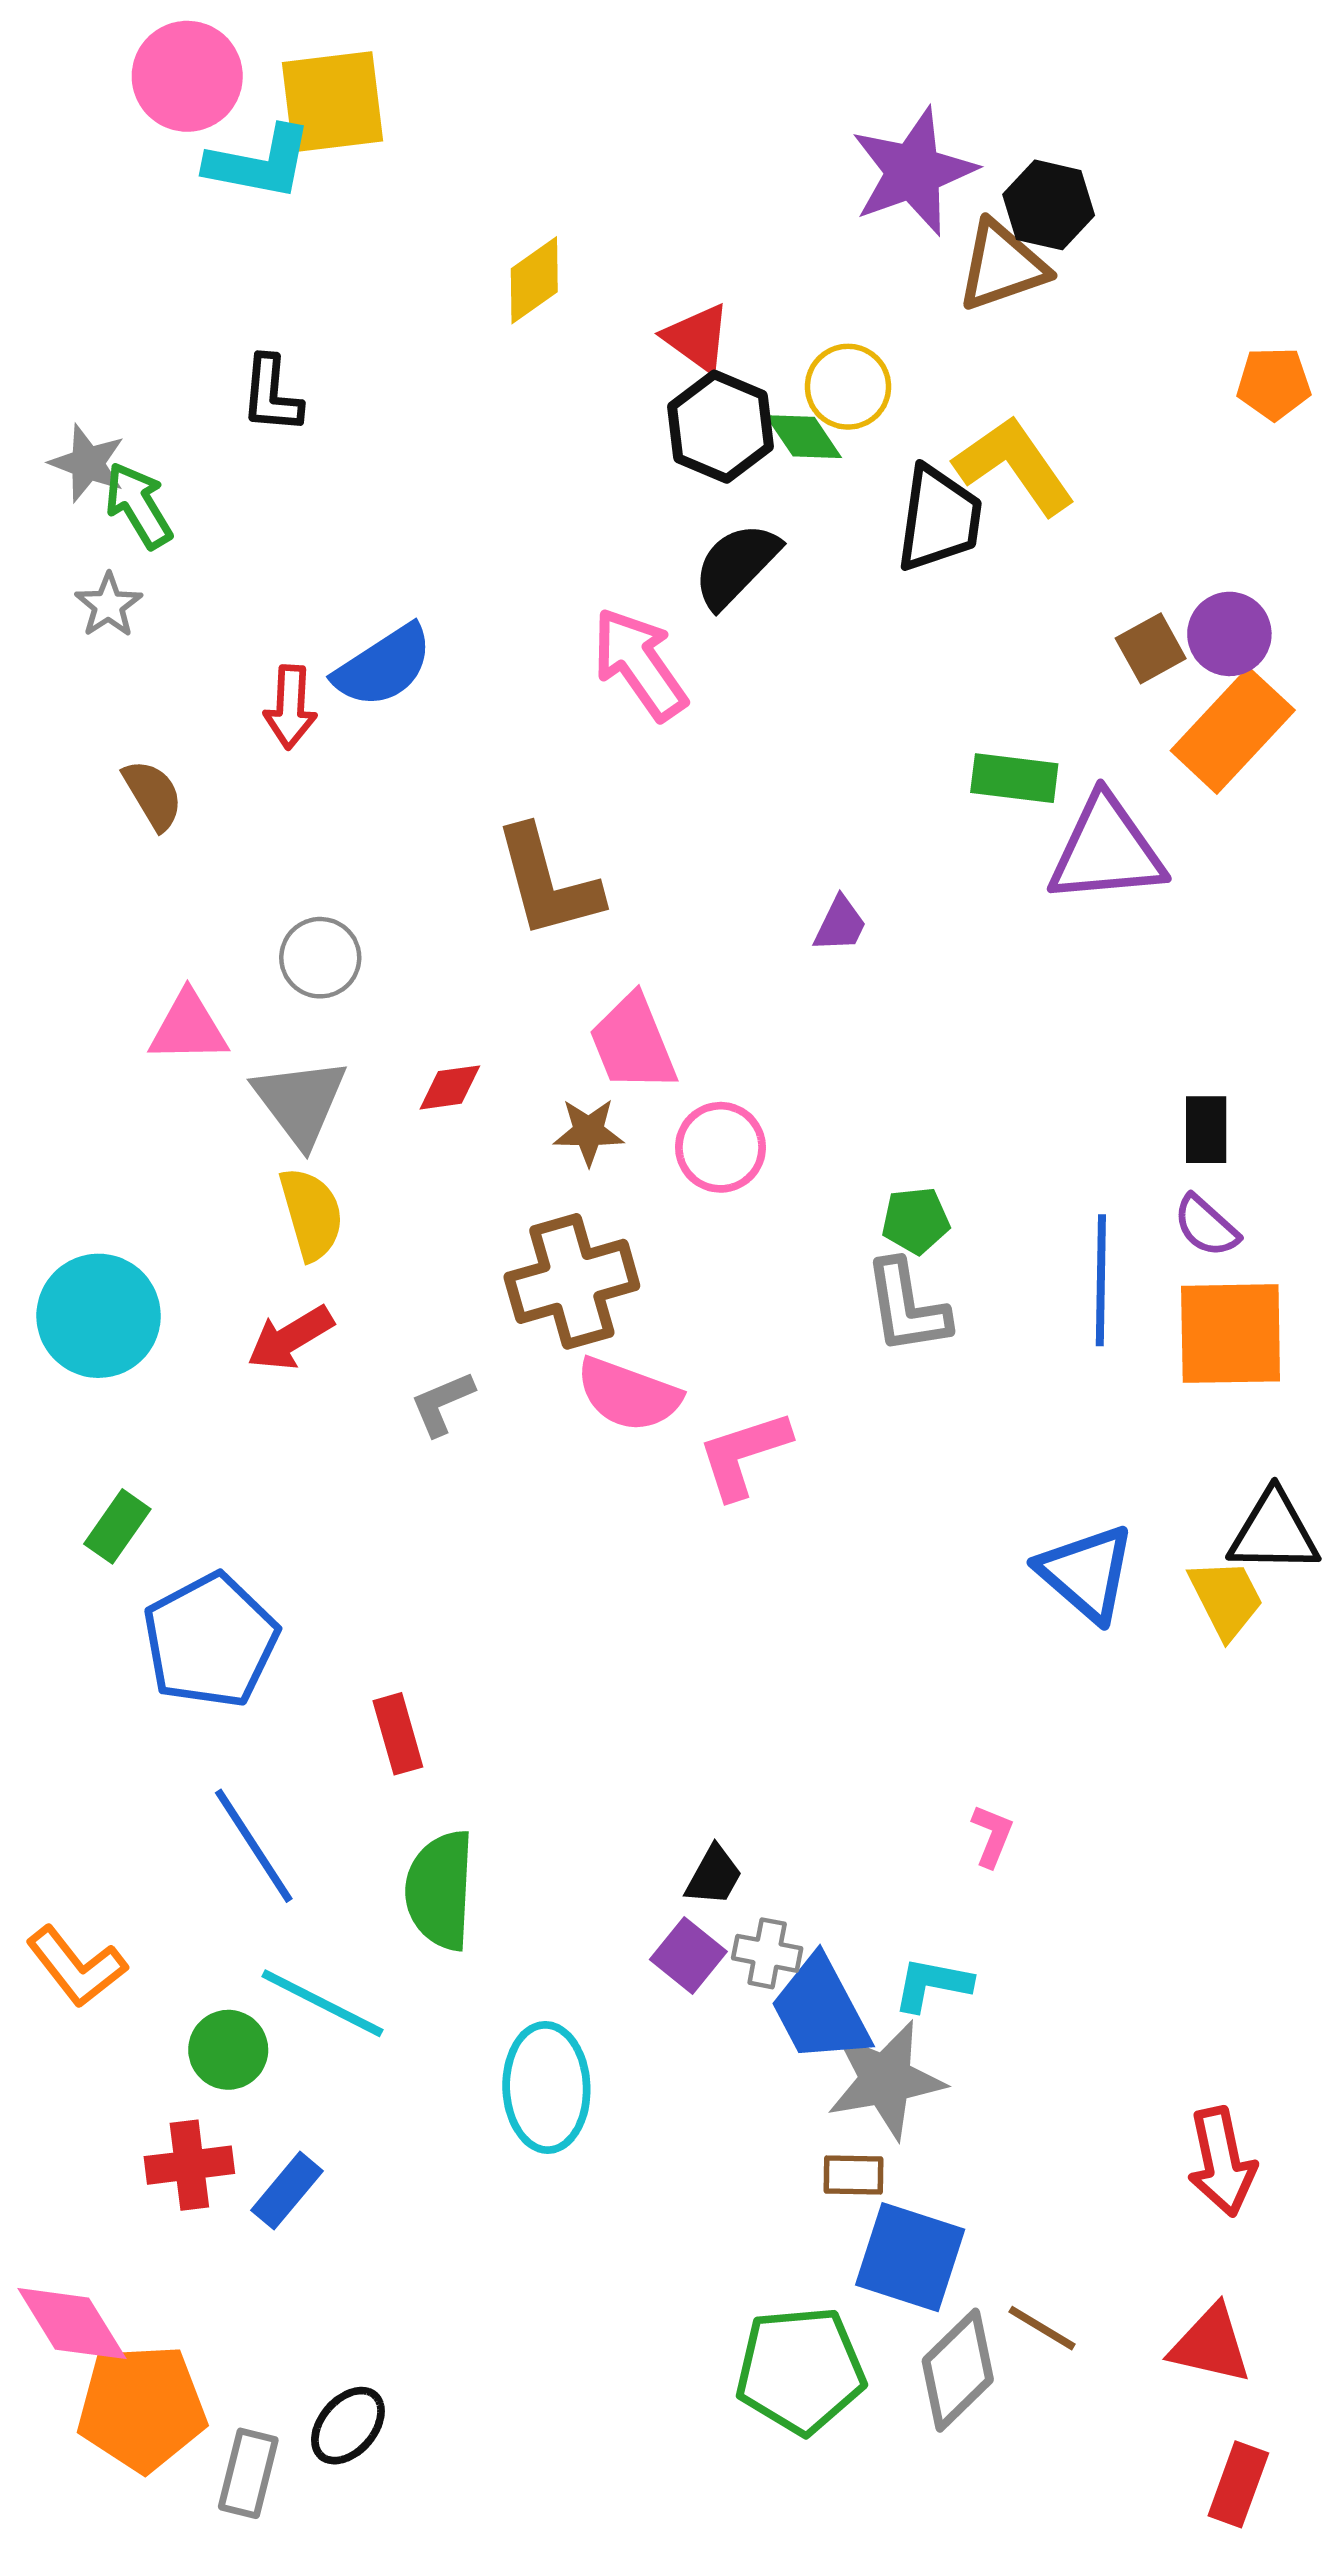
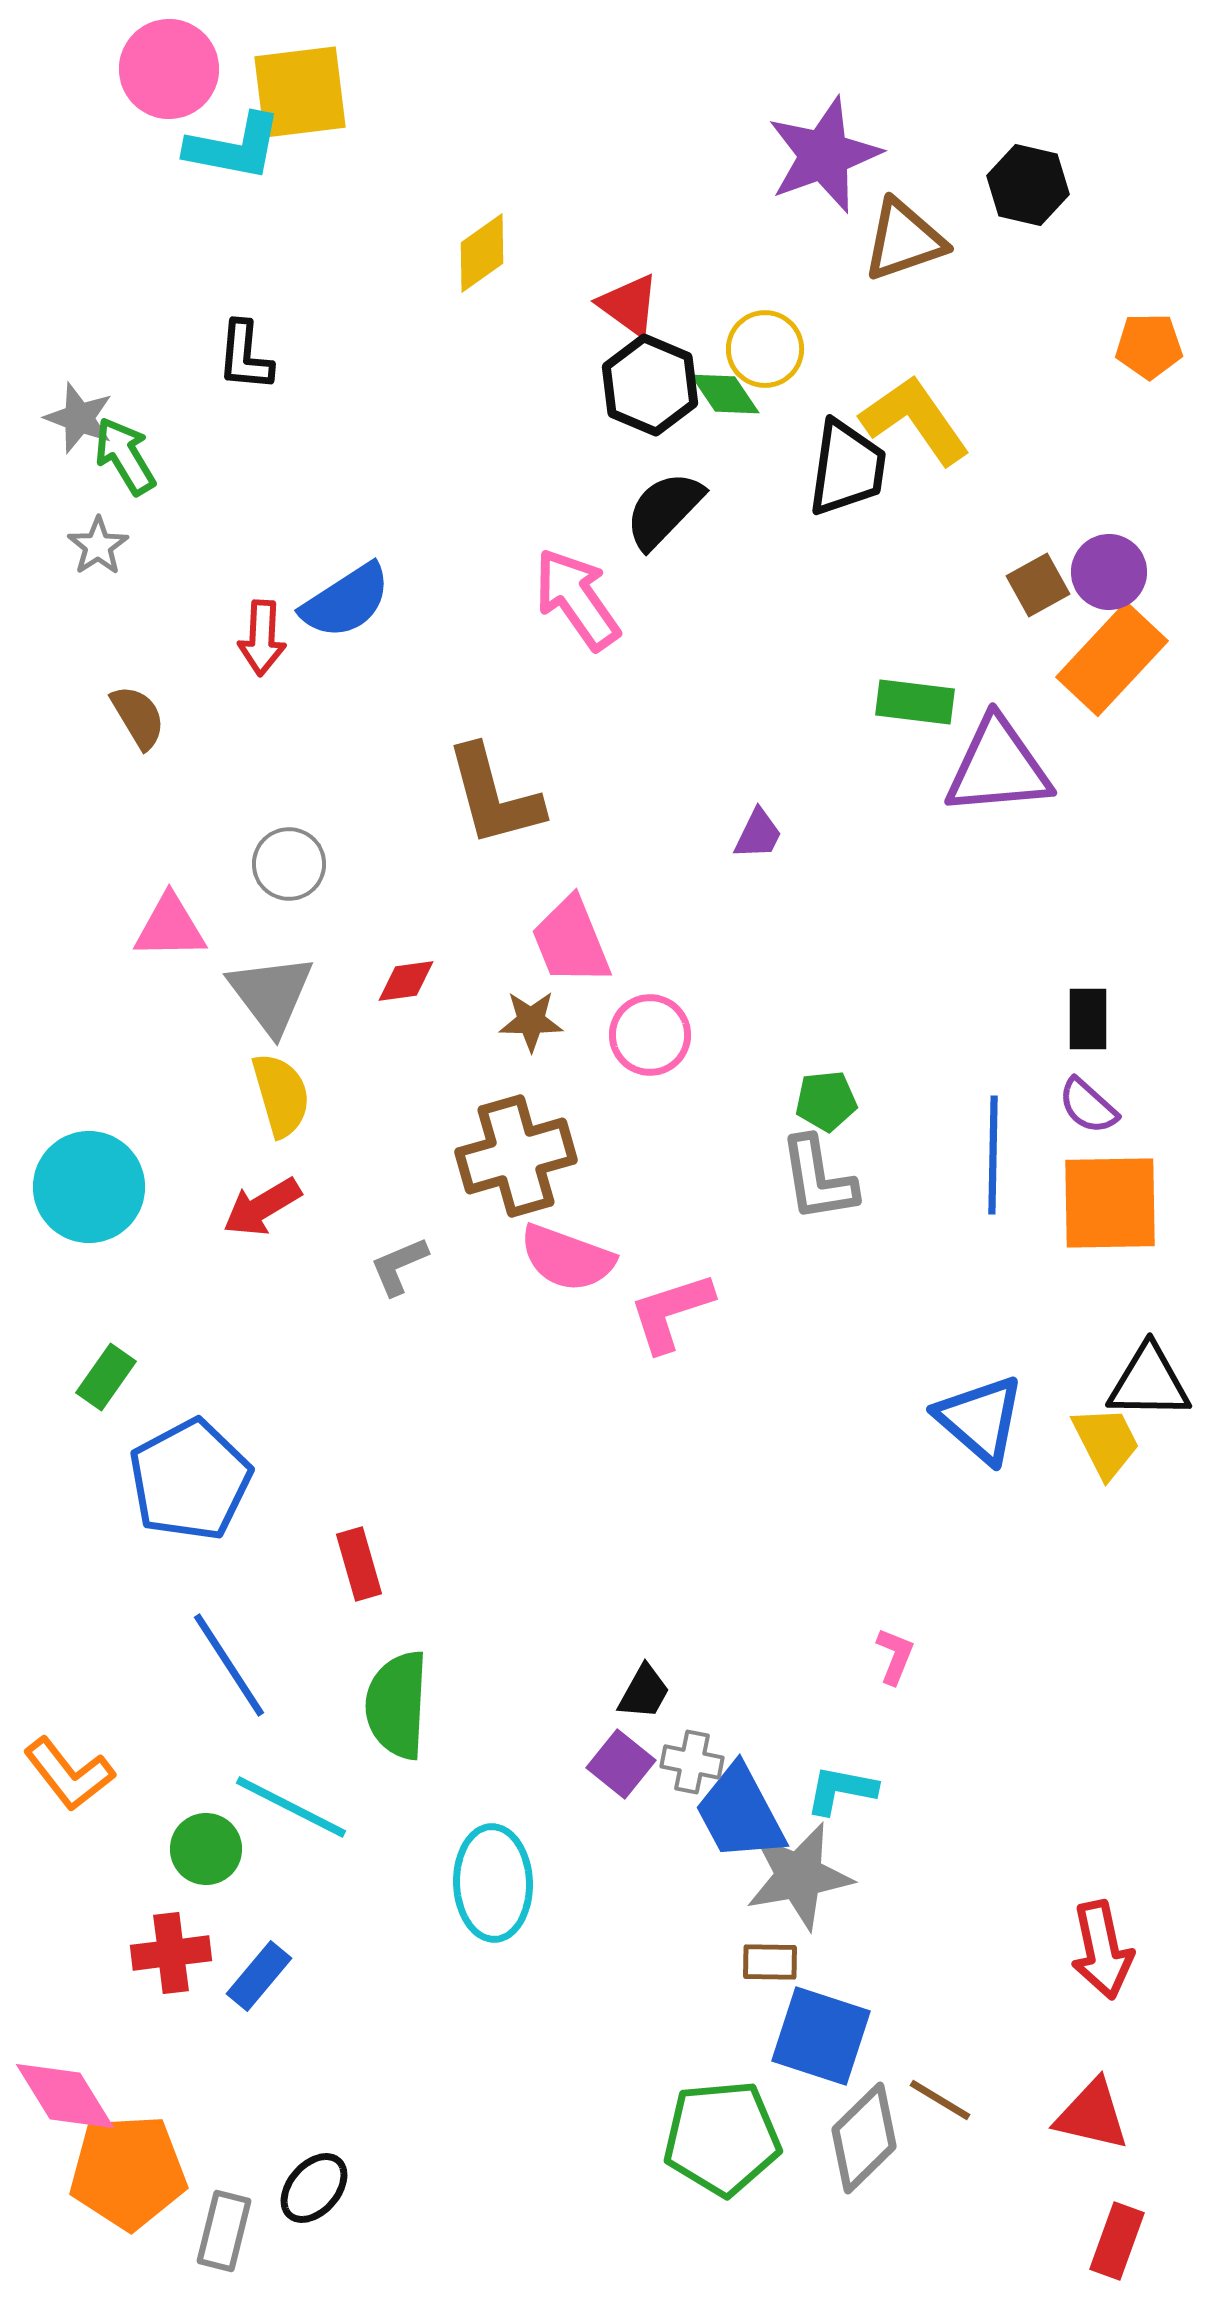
black hexagon: (1049, 205) -> (1028, 185), moved

